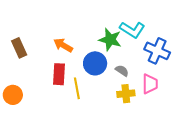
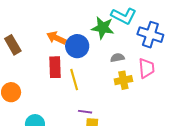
blue circle: (95, 63) -> (77, 46), moved
gray semicircle: (122, 71) -> (117, 58), turned -40

